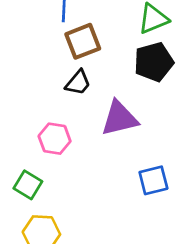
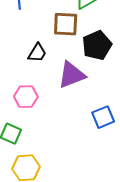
brown square: (83, 41) -> (66, 24), moved, turned 32
black pentagon: (154, 62) -> (97, 45), moved

